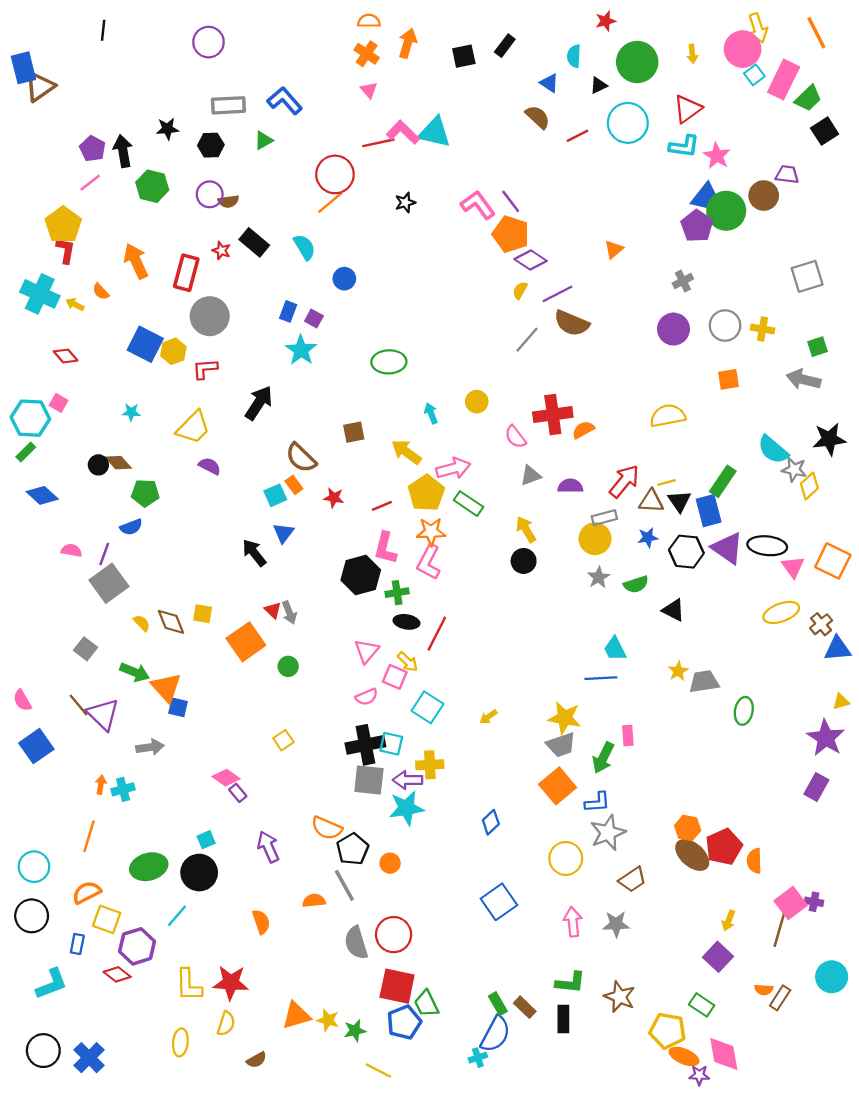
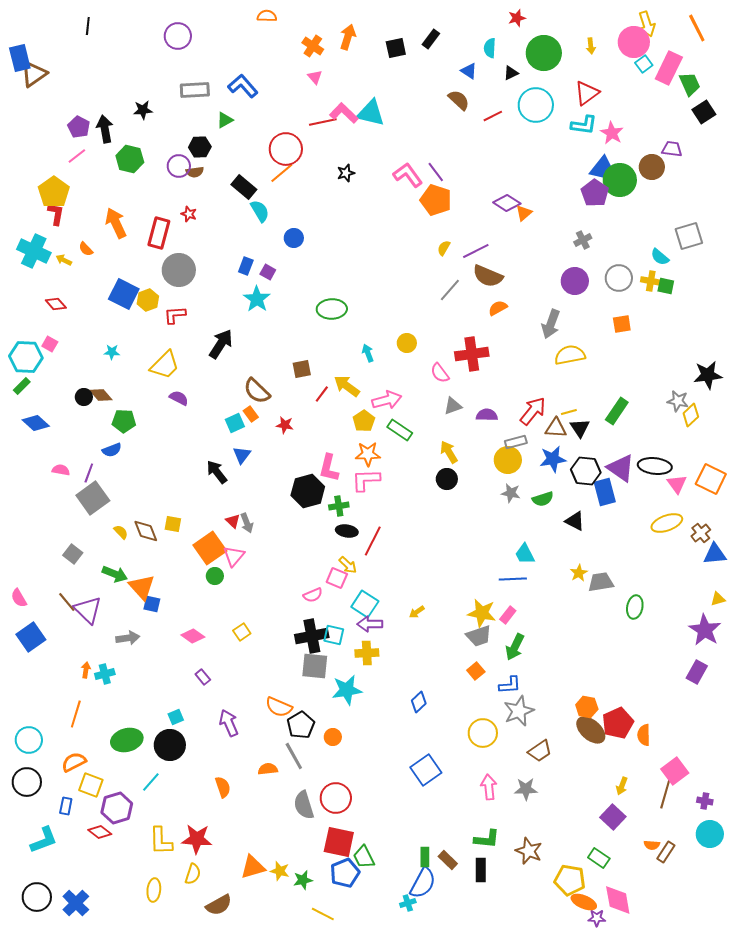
orange semicircle: (369, 21) -> (267, 16), moved
green trapezoid: (808, 98) -> (690, 84), turned -70
black hexagon: (211, 145) -> (200, 147), moved
black rectangle: (254, 242) -> (244, 187), moved
purple diamond: (531, 260) -> (507, 203), moved
green square: (818, 347) -> (666, 286), moved, turned 30
gray arrow: (804, 379) -> (551, 324), moved, turned -84
orange semicircle: (583, 430) -> (498, 308), moved
cyan semicircle: (773, 450) -> (660, 257), moved, size x0.7
yellow pentagon: (426, 493) -> (364, 421), size x0.7
red line: (382, 506) -> (322, 394), moved, turned -30
blue rectangle: (709, 511) -> (605, 492), moved
blue star: (648, 538) -> (553, 459), size x1.5
pink L-shape: (429, 562) -> (366, 480), turned 60
gray star: (599, 577) -> (511, 493), turned -30
pink triangle: (367, 651) -> (234, 556), moved
green circle: (288, 666) -> (215, 576), moved
pink rectangle: (628, 735) -> (508, 615), moved, turned 42
pink diamond: (226, 778) -> (193, 636), moved
purple arrow: (408, 780) -> (370, 624), moved
orange square: (558, 786) -> (476, 671), size x0.6
purple cross: (814, 902) -> (705, 801), moved
green rectangle: (498, 1004) -> (425, 857), turned 30
brown semicircle: (257, 1060) -> (219, 905), size x1.5

